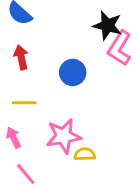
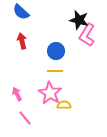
yellow line: (24, 103) -> (55, 71), moved
pink star: (64, 136) -> (50, 93), turned -30

